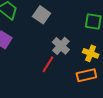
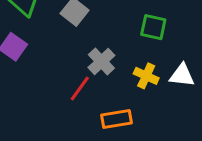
orange rectangle: (86, 75) -> (117, 119), moved

